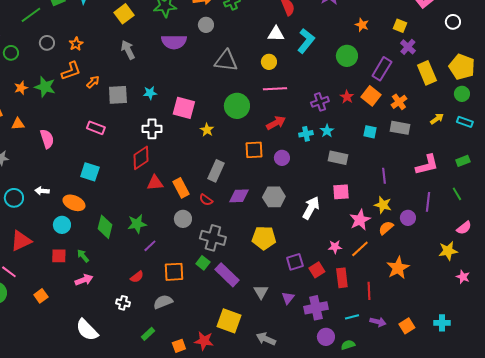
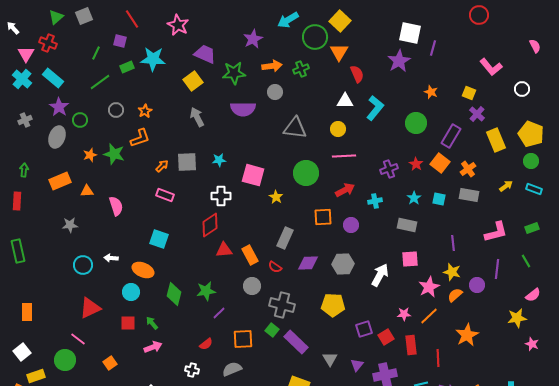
orange arrow: (93, 82) -> (162, 166), moved
cyan star: (327, 131) -> (414, 198), moved

